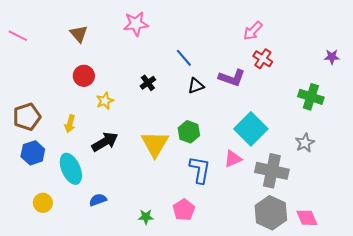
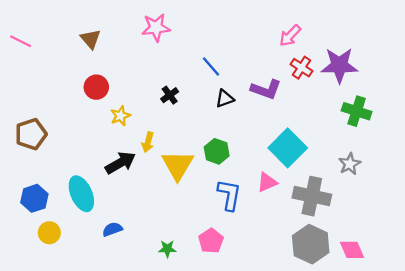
purple star: (332, 57) -> (339, 65), moved, size x2.0
yellow arrow: (70, 124) -> (148, 142), moved
blue hexagon: (33, 153) -> (34, 198), moved

